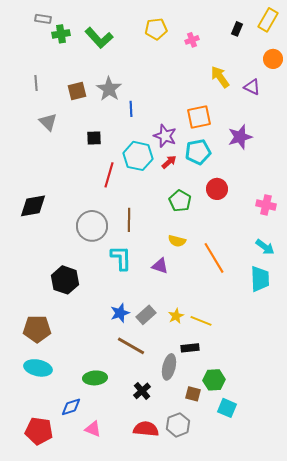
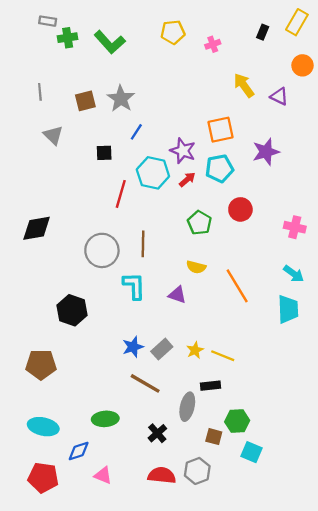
blue line: (131, 109) -> (136, 132), moved, turned 35
cyan ellipse: (38, 368) -> (43, 427), moved

